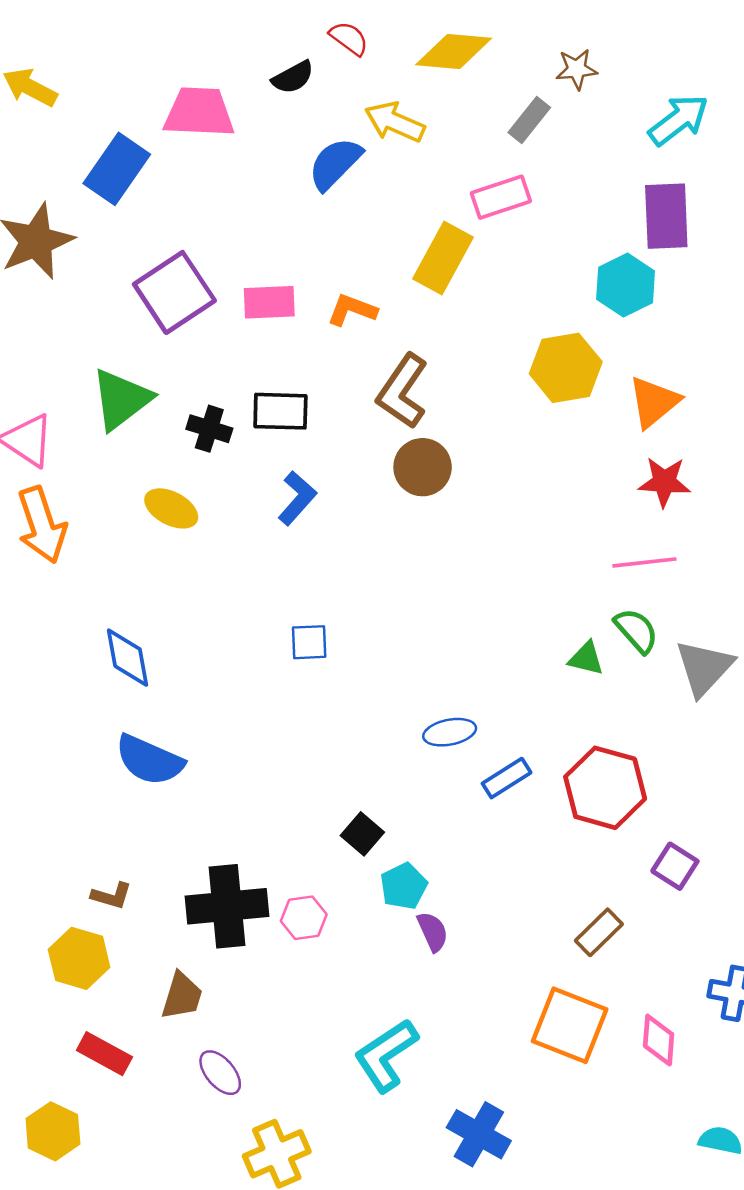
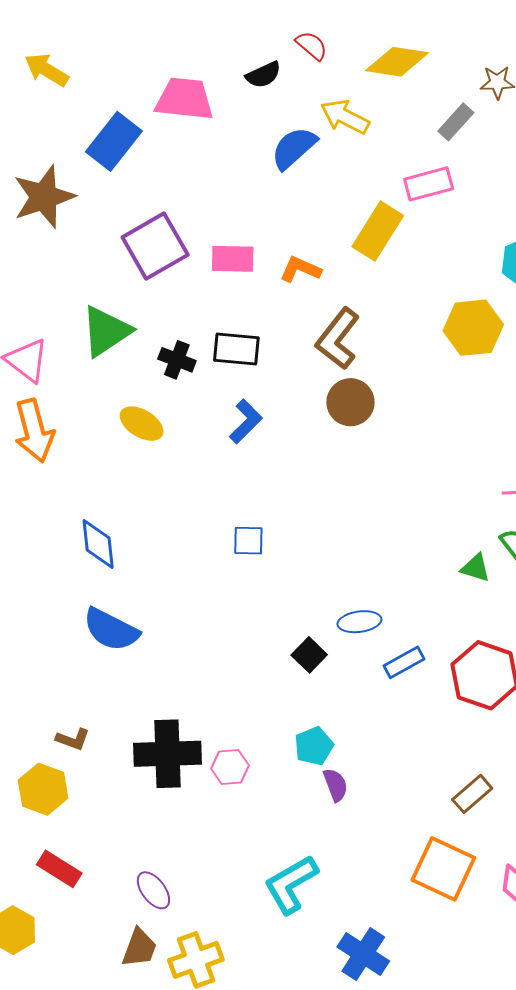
black square: (362, 834) -> (309, 655), moved
brown trapezoid: (182, 996) -> (139, 948), moved

